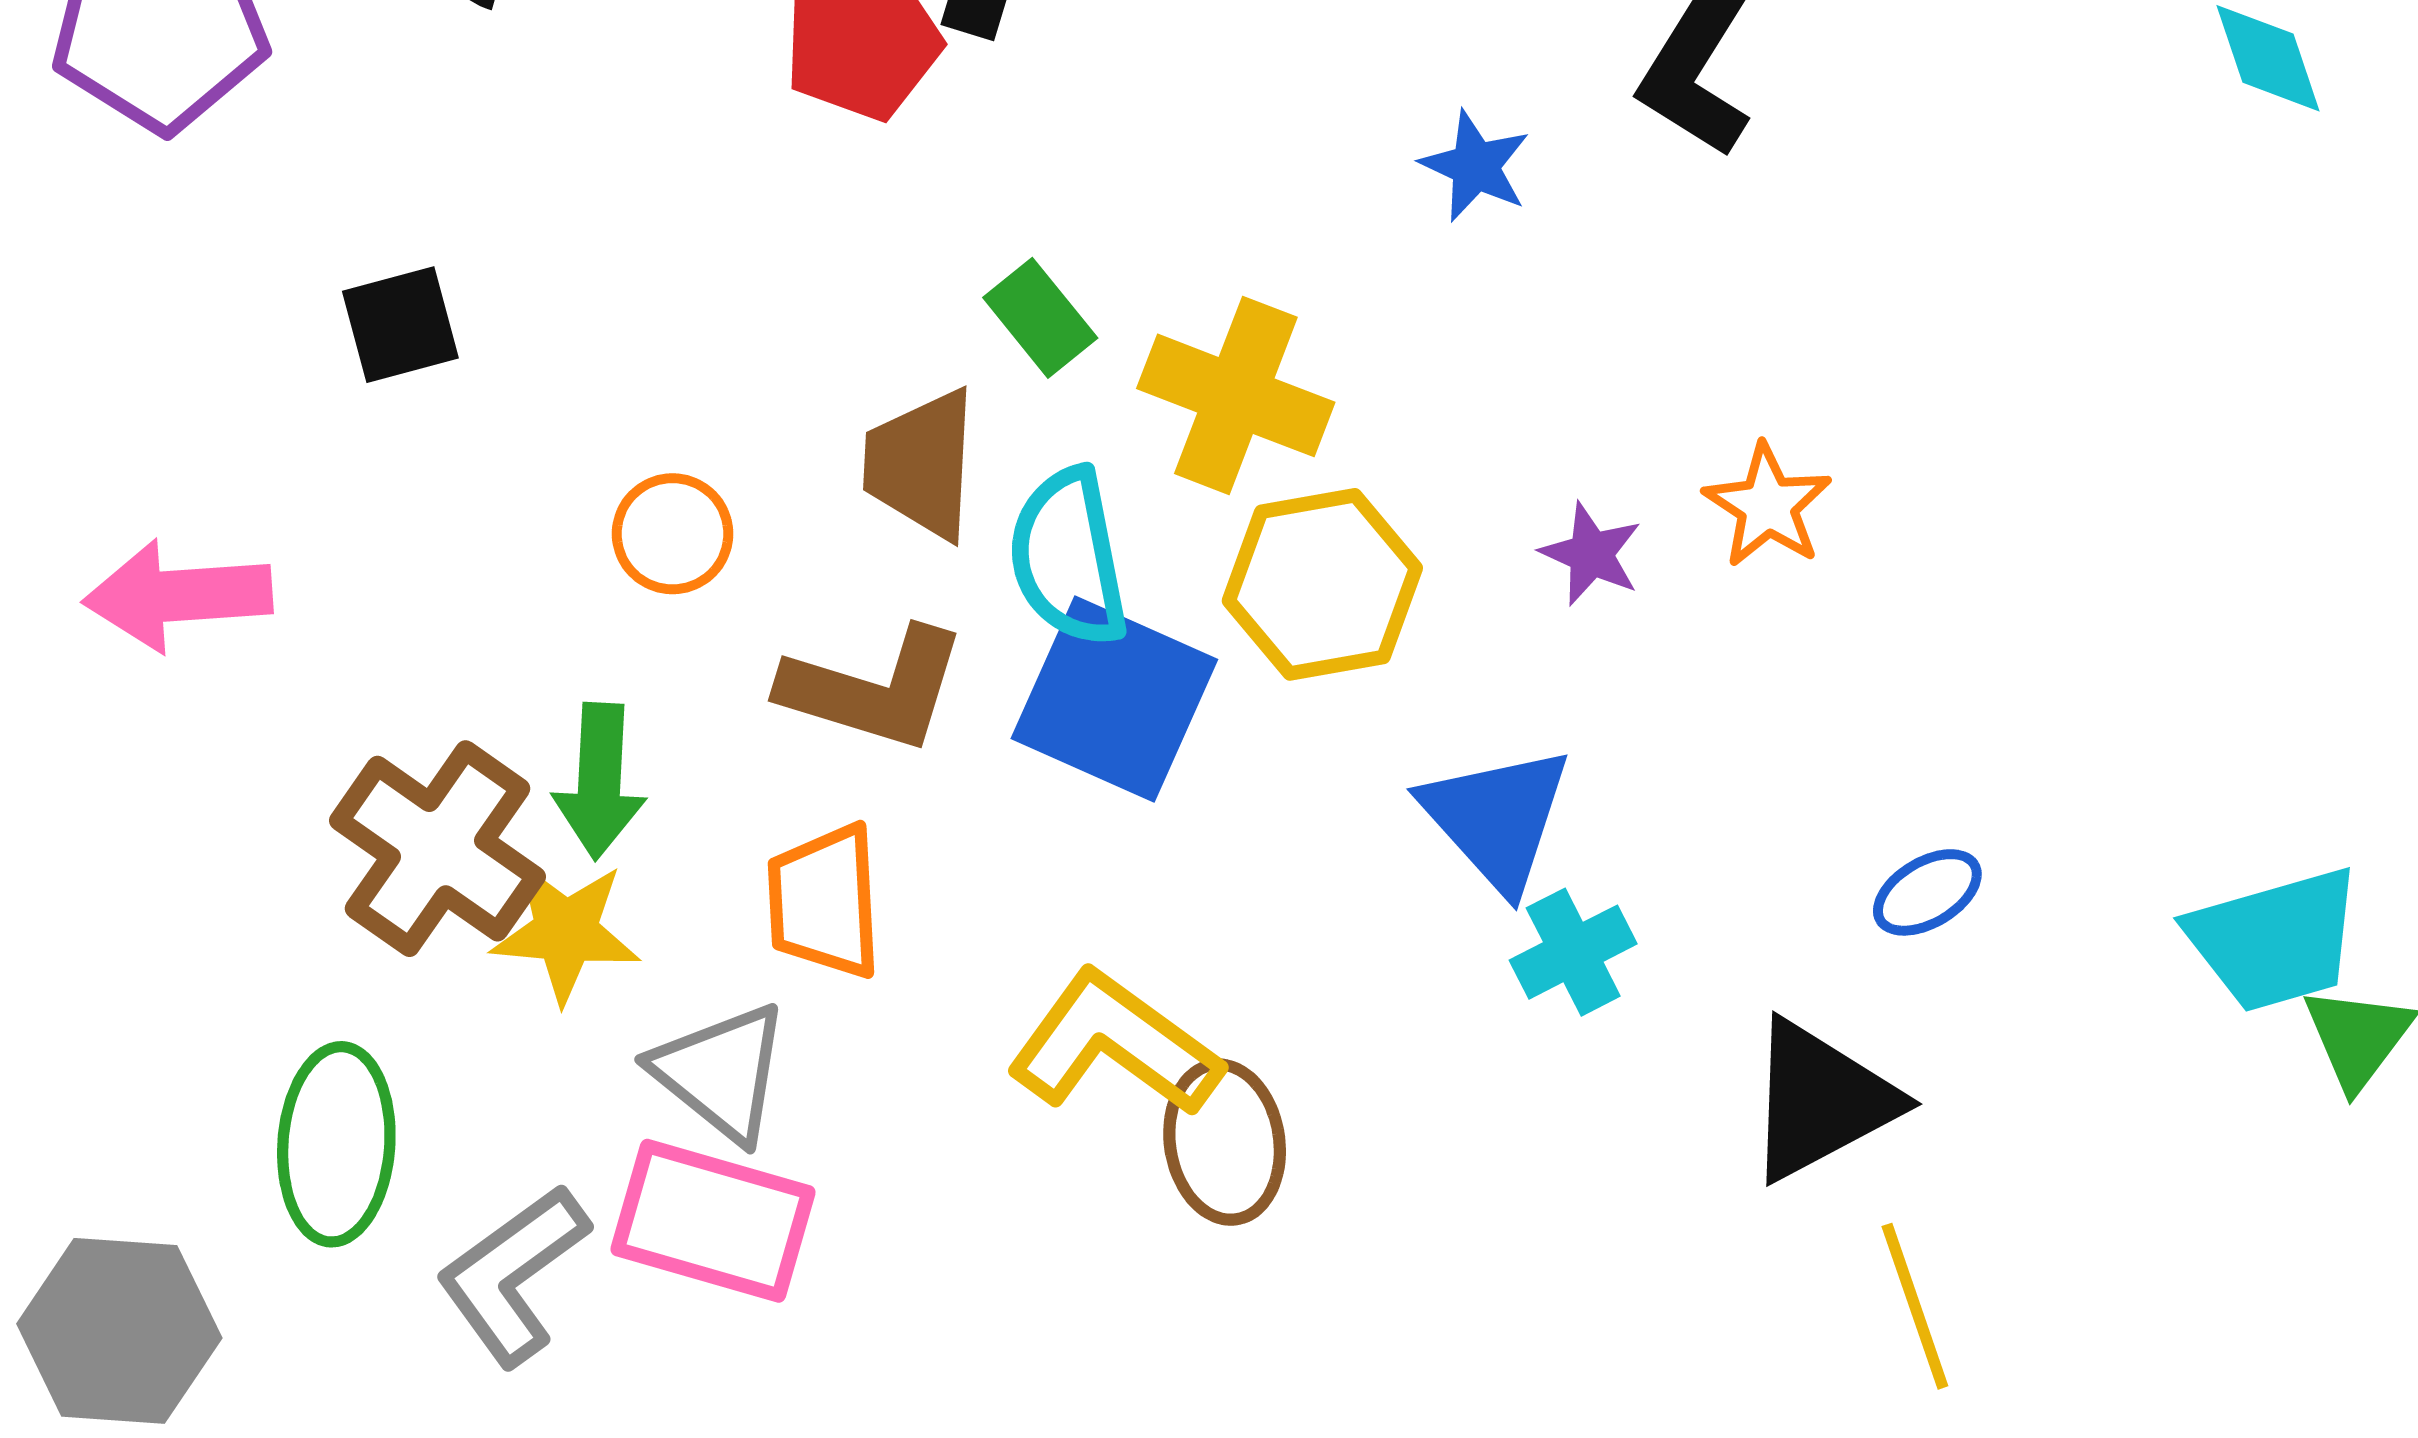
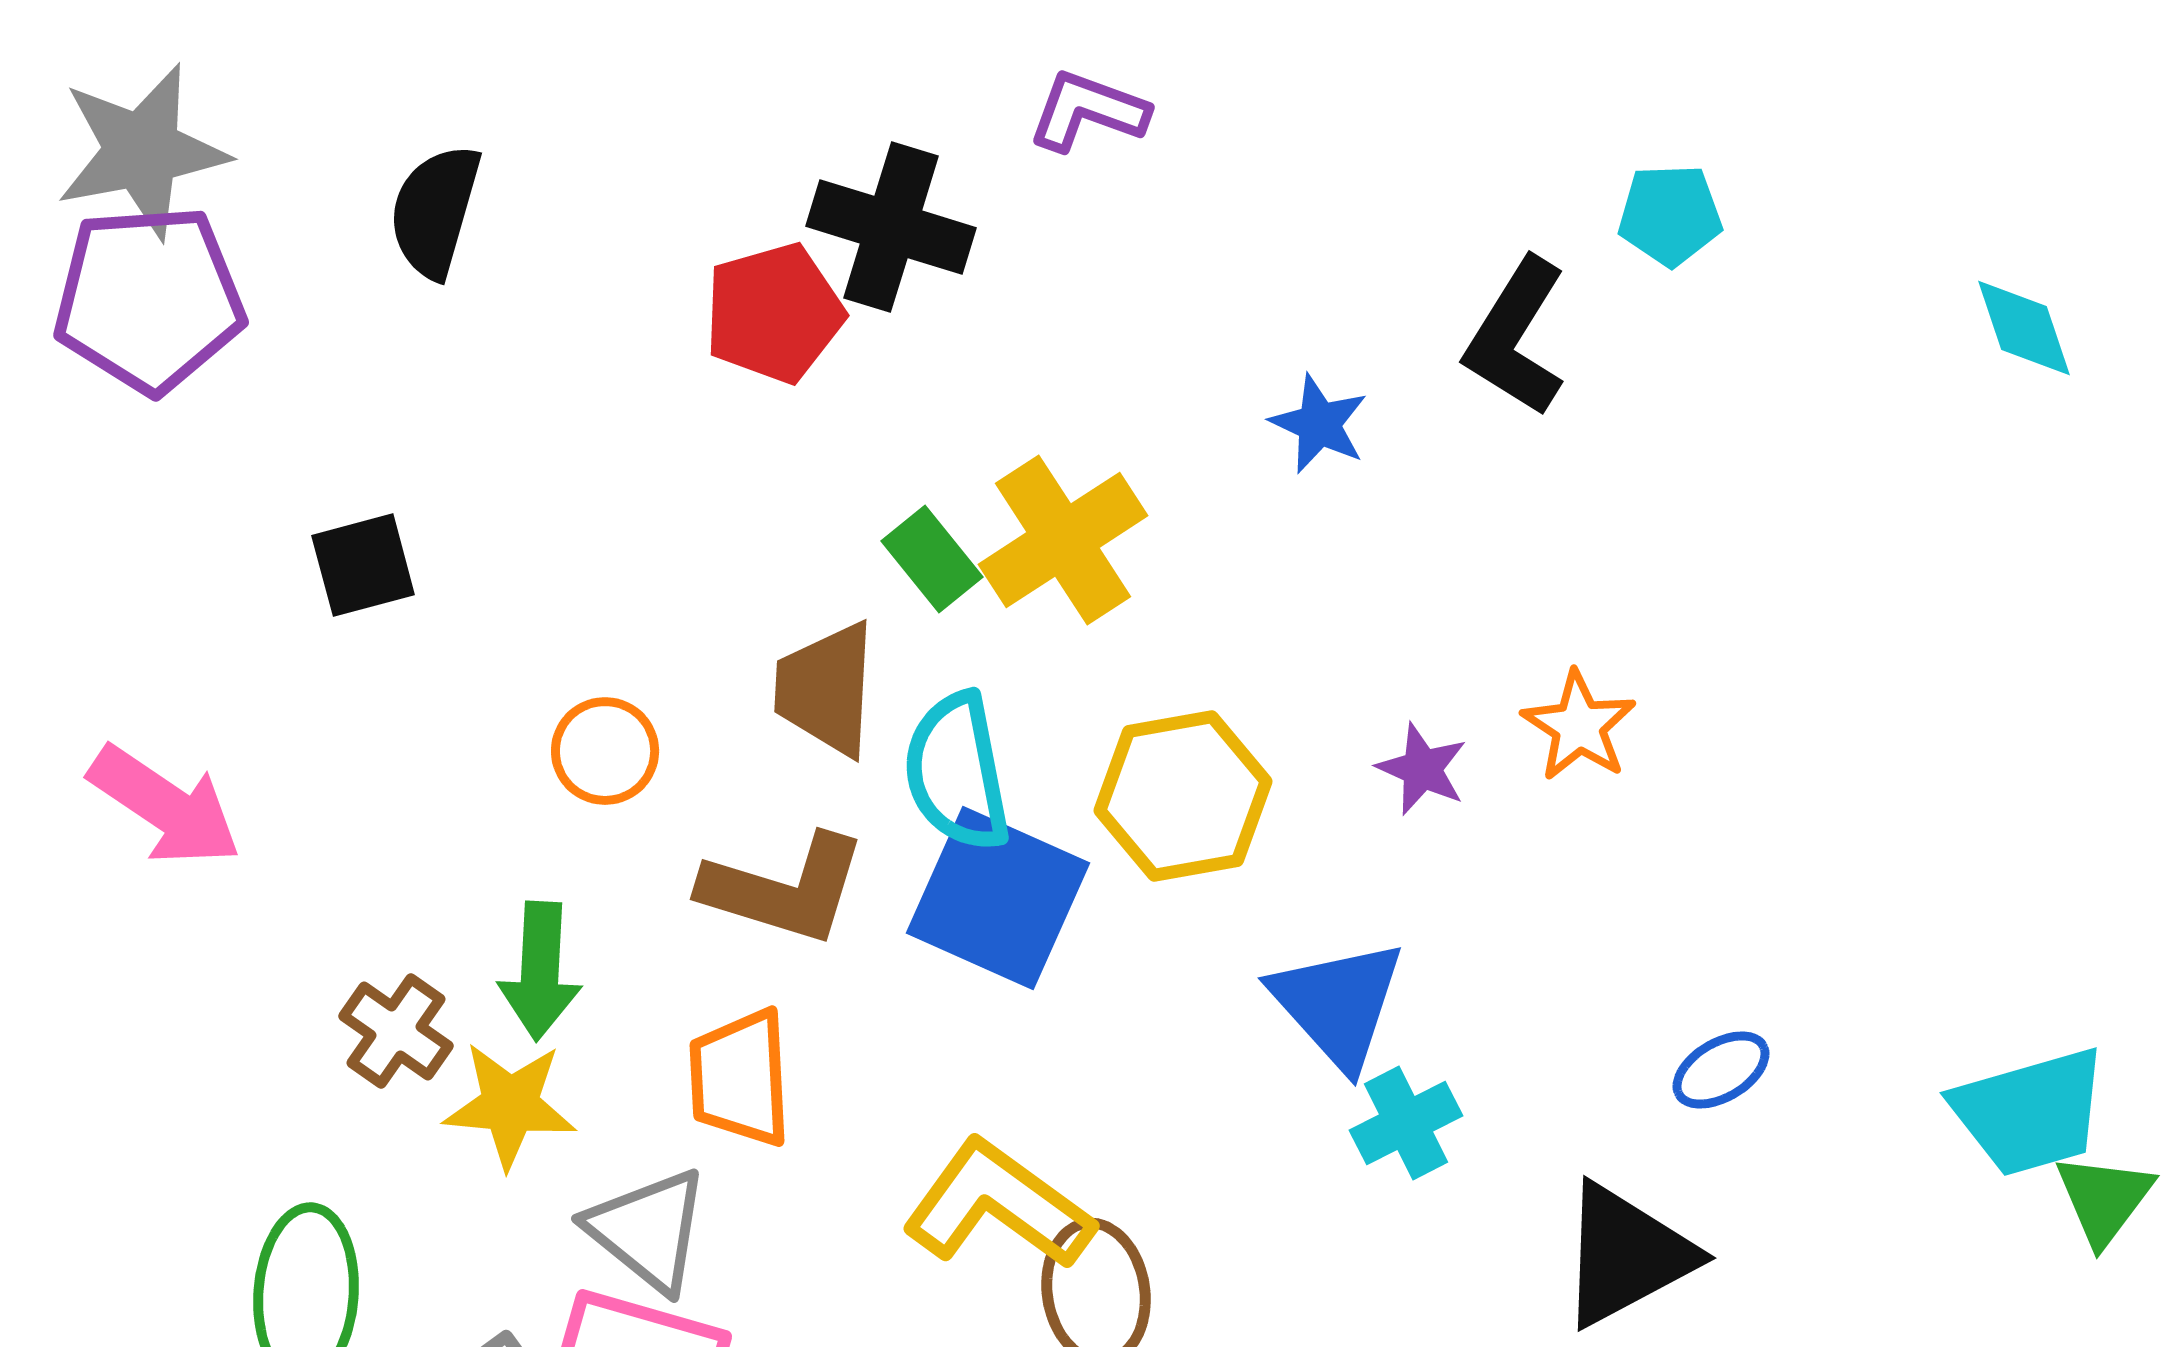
yellow cross: (1236, 395) -> (1063, 540), moved, turned 36
pink arrow: (178, 596) -> (165, 806), turned -142
brown cross: (438, 849) -> (396, 1031), size x0.6

